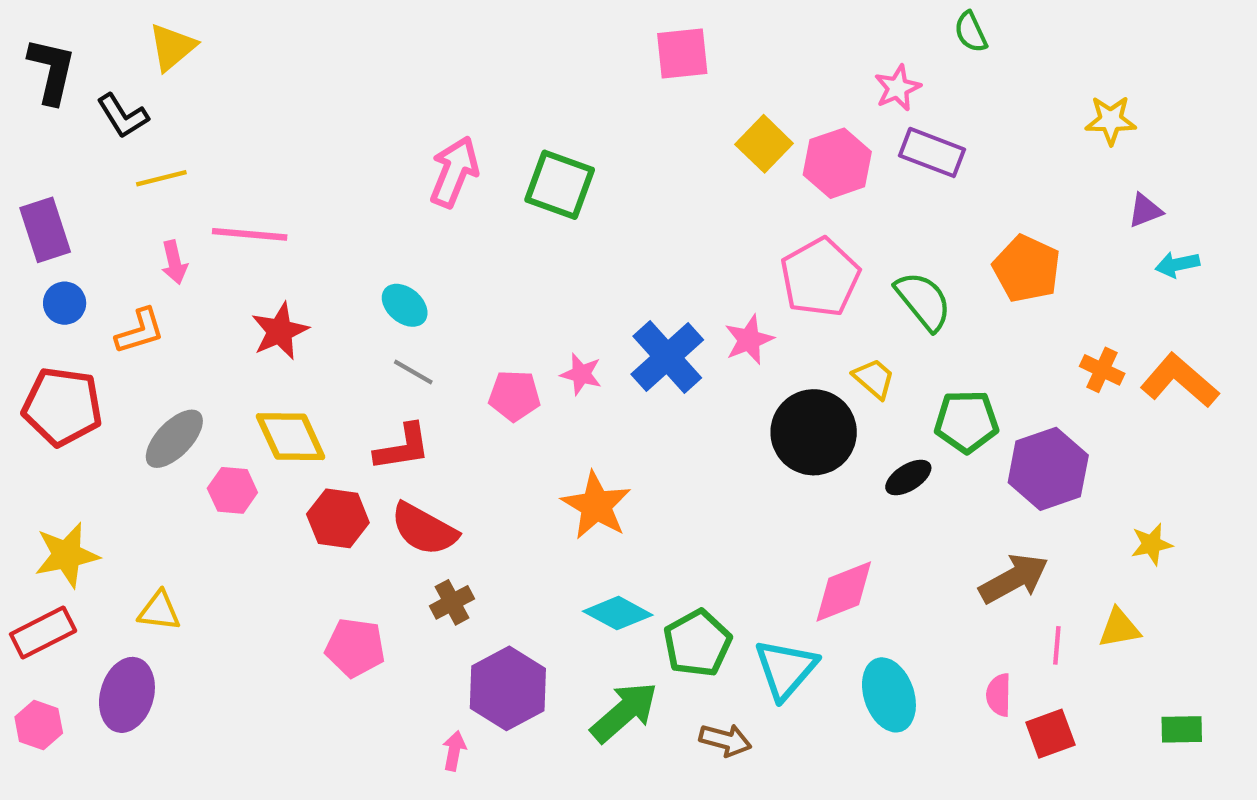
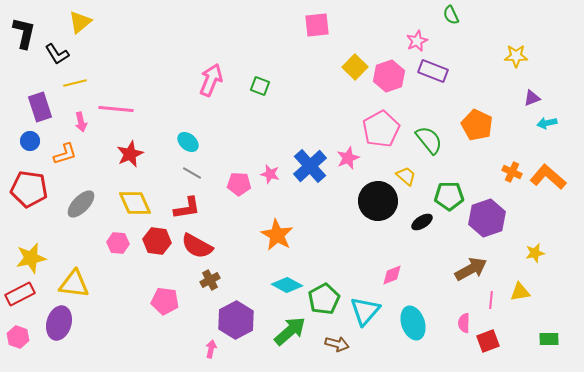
green square: (560, 185) -> (260, 86), size x0.6
purple rectangle: (45, 230) -> (40, 107), moved
pink hexagon: (232, 490) -> (118, 243), moved
pink diamond: (844, 592) -> (392, 275), size x0.7
yellow triangle: (159, 611) -> (74, 284), size x1.5

